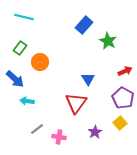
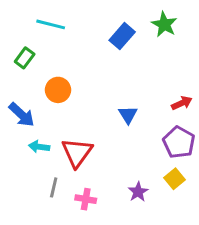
cyan line: (24, 17) -> (51, 24), moved
green star: (108, 41) -> (164, 24), moved
green rectangle: (20, 48) -> (25, 58), moved
red triangle: (76, 103) -> (77, 153), moved
gray line: (37, 129) -> (54, 187), turned -40

